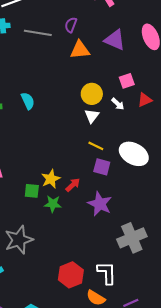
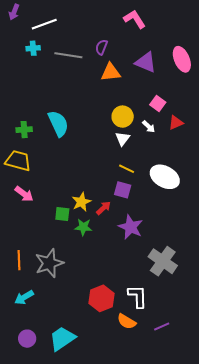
pink square: (127, 81) -> (158, 103), turned -35
cyan semicircle: (28, 101) -> (58, 124), size x1.5
purple square: (102, 167) -> (123, 190), moved
gray cross: (132, 238) -> (163, 261), turned -32

